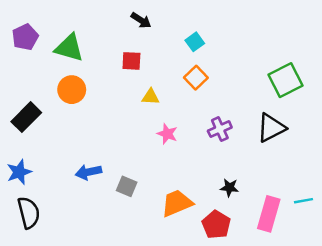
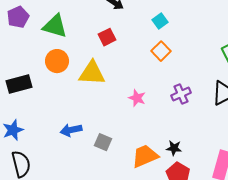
red square: (131, 61) -> (107, 37), turned -30
yellow triangle: (151, 97) -> (92, 73), moved, size x1.8
black rectangle: (26, 117) -> (19, 84), turned 30
black star: (229, 188) -> (174, 148), moved

